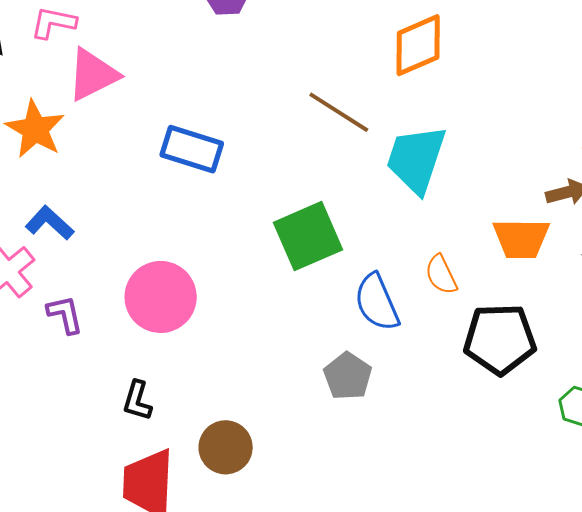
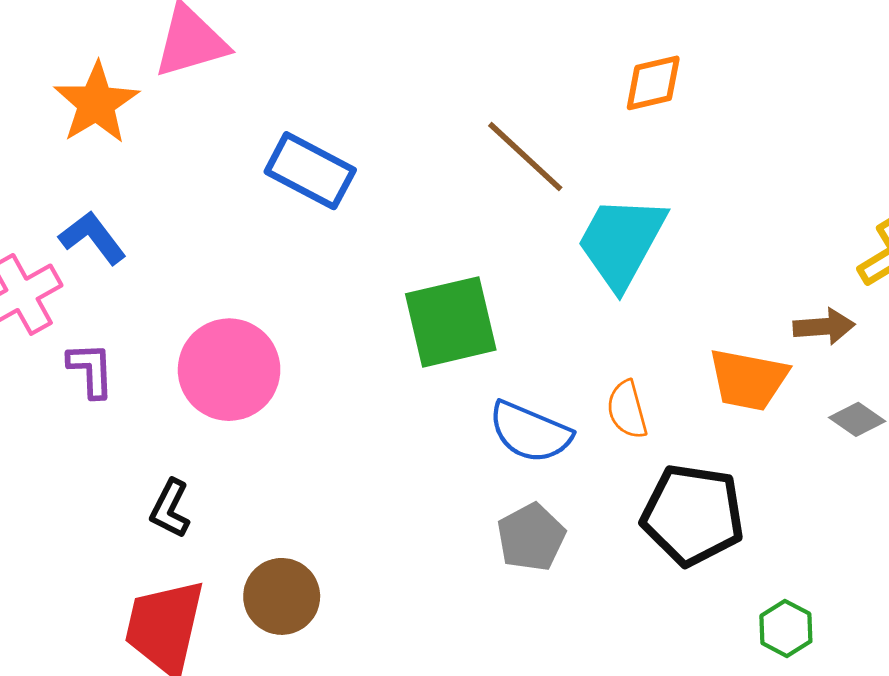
orange diamond: (418, 45) -> (653, 83), size x0.7
blue semicircle: (377, 302) -> (530, 432), turned -54
gray pentagon: (348, 376) -> (531, 537), moved

